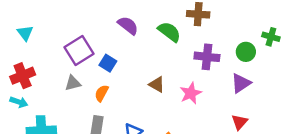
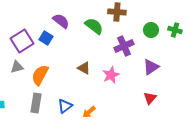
green circle: (246, 52) -> (151, 30), moved
purple cross: (207, 57) -> (124, 46), turned -30
blue square: (108, 63) -> (46, 38), moved
orange semicircle: (102, 93) -> (40, 75), size x1.5

